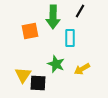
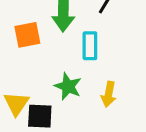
yellow arrow: (82, 69) -> (109, 94), turned -49

